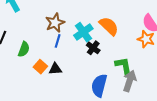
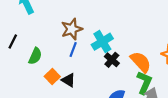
orange semicircle: (109, 26) -> (141, 62), moved
green L-shape: (124, 66) -> (144, 83), turned 30
black triangle: (55, 69) -> (68, 80), turned 32

